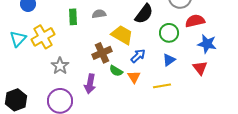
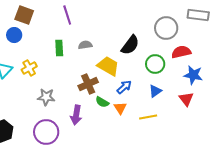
yellow cross: (43, 37) -> (29, 68), size x0.7
gray star: (60, 66) -> (46, 97), turned -30

